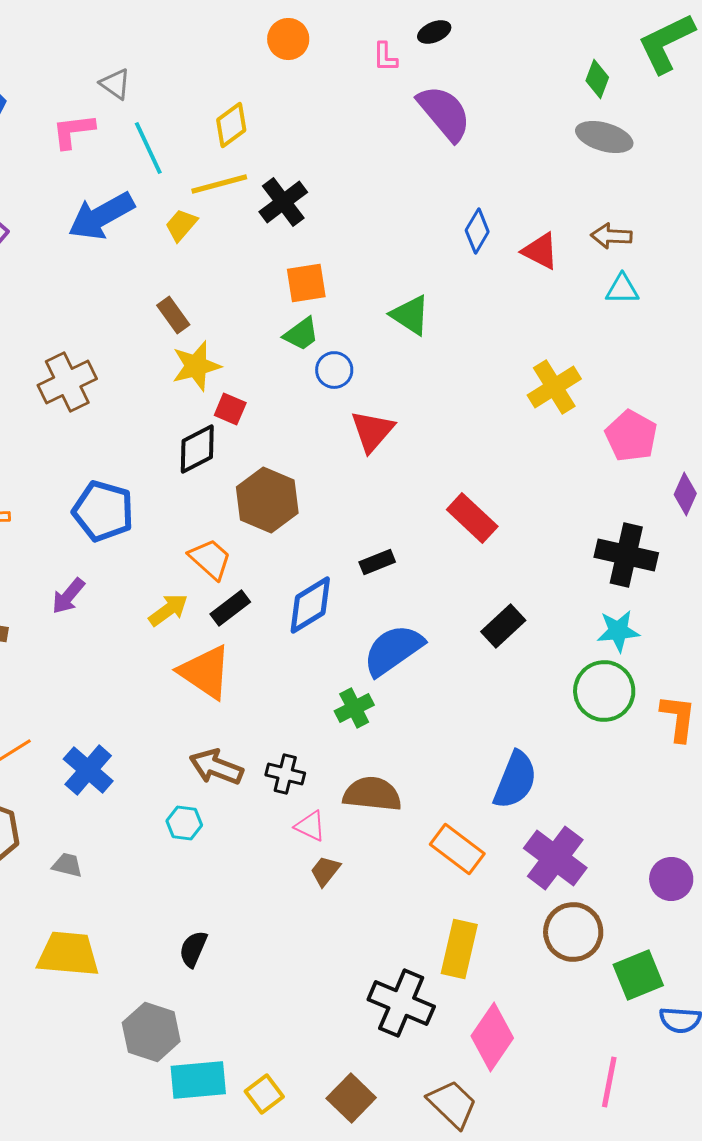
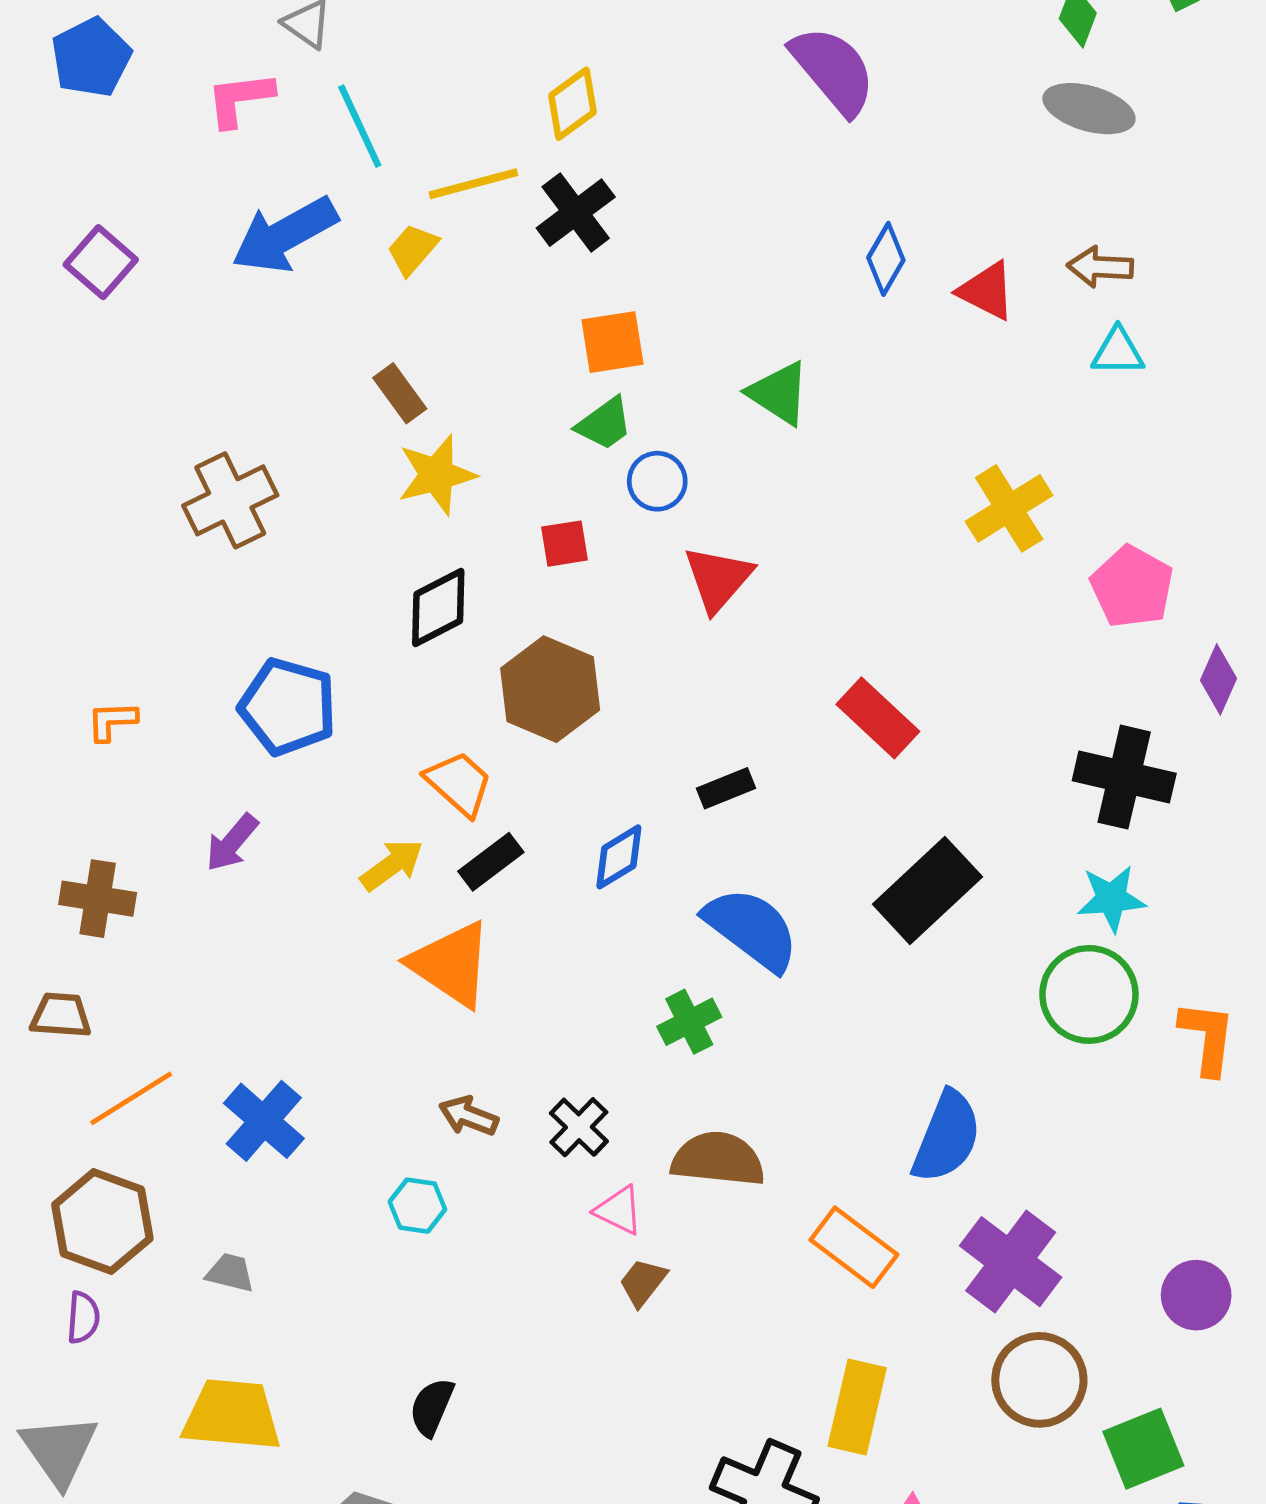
yellow diamond: (231, 125) -> (572, 104), moved
red square: (230, 409) -> (564, 544), moved, turned -32
blue diamond: (310, 605) -> (619, 857), size x0.7
black rectangle: (503, 626) -> (927, 891), size x1.5
blue semicircle: (393, 650) -> (752, 929), turned 72
brown arrow: (216, 767) -> (469, 1116), size x0.7
black cross: (285, 774) -> (579, 1127), turned 30

